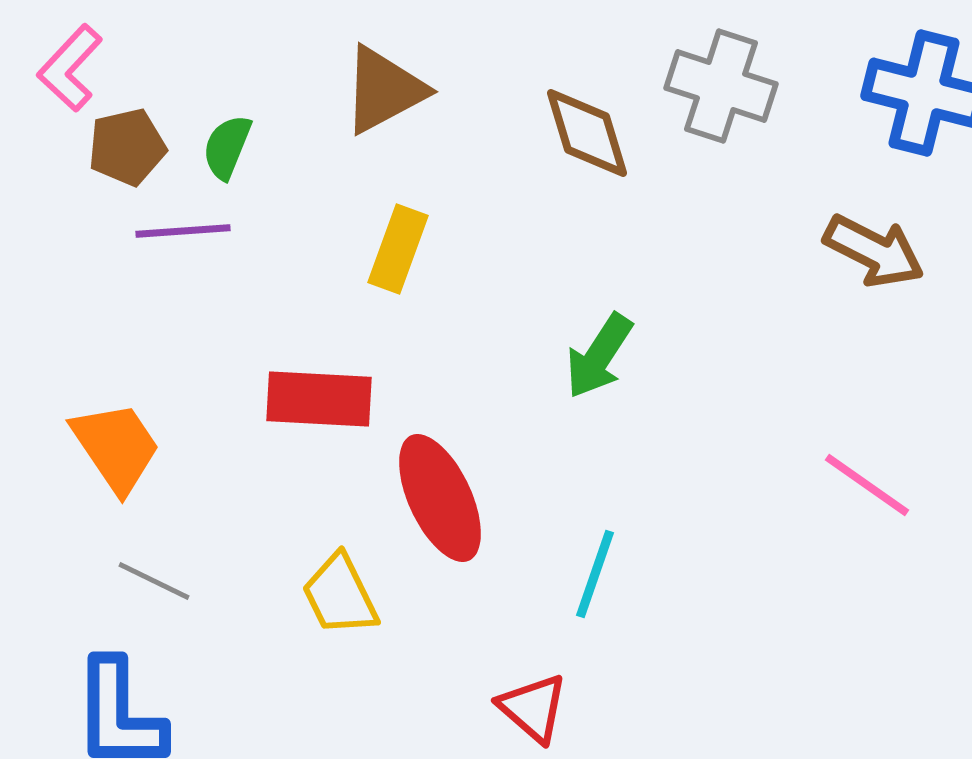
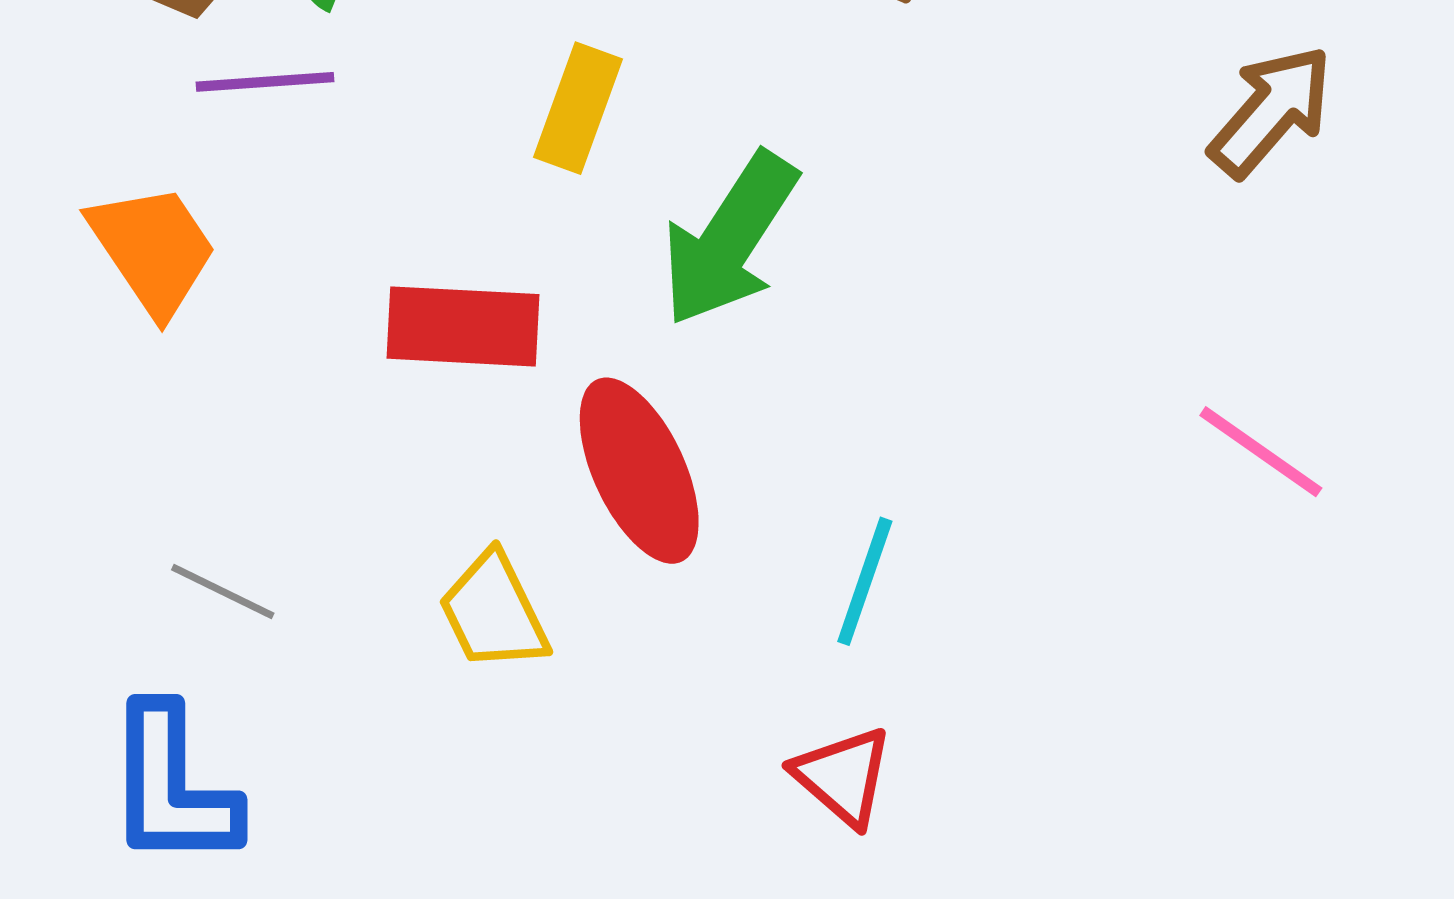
brown arrow: (874, 251) -> (1271, 111), turned -76
green arrow: (599, 356) -> (729, 239), moved, size x1.4
orange trapezoid: (116, 447) -> (153, 249), moved
red triangle: (533, 708) -> (843, 776), moved

